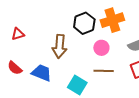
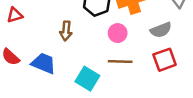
brown arrow: (59, 46) -> (66, 31), size x0.7

